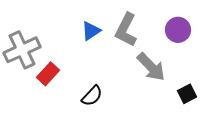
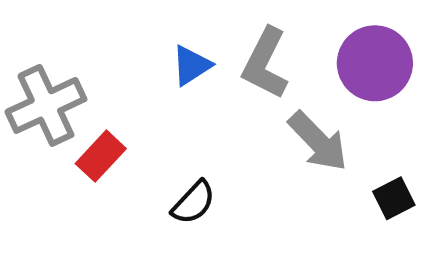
purple circle: (178, 30) -> (375, 63), size x1.4

